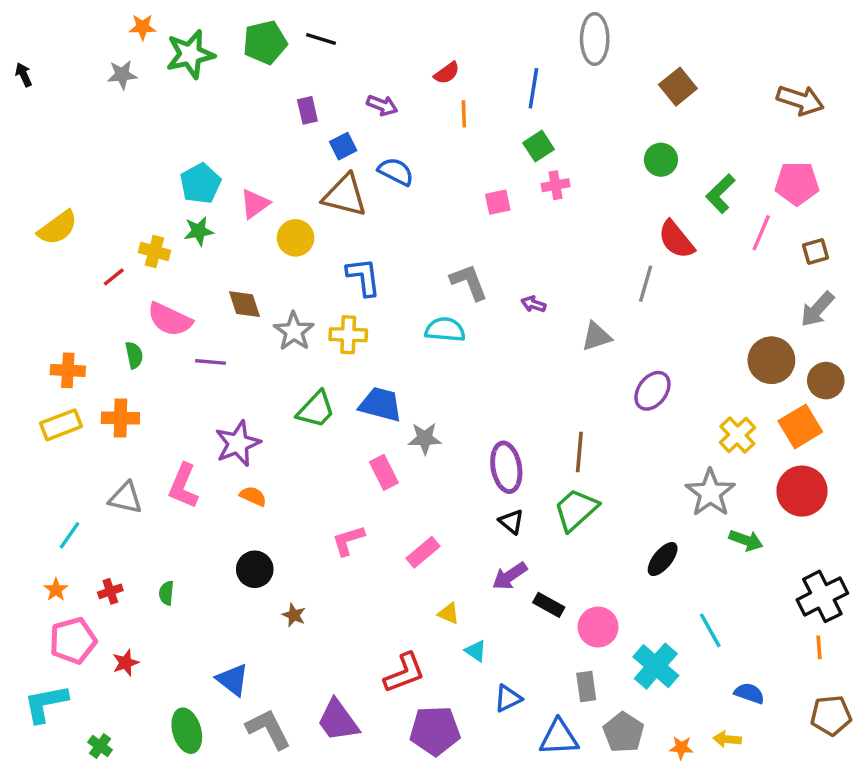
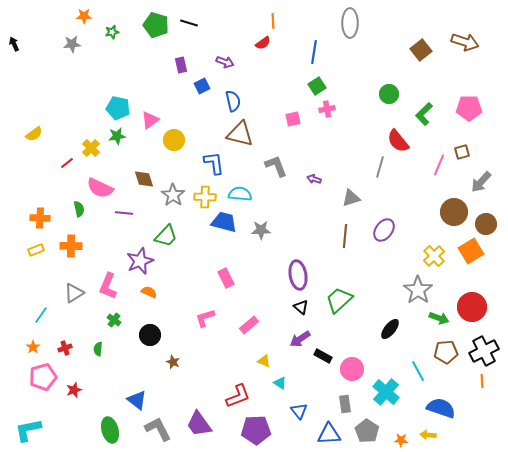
green pentagon: (265, 42) -> (156, 25), turned 30
green star: (190, 54) -> (112, 32), size x0.5
brown square: (678, 87) -> (421, 50), moved
brown arrow: (800, 100) -> (465, 42), moved
orange line: (464, 114) -> (273, 21), moved
blue semicircle: (396, 172) -> (233, 101), turned 50
cyan pentagon: (200, 183) -> (118, 108), turned -30
brown triangle: (345, 195) -> (240, 134), moved
yellow semicircle: (58, 228) -> (34, 134), size x0.7
pink line: (761, 233) -> (439, 165), moved
yellow cross: (154, 251) -> (91, 148), turned 30
brown square: (816, 251) -> (462, 152), moved
cyan semicircle: (445, 330) -> (240, 194), moved
blue trapezoid: (381, 404) -> (224, 222), moved
green trapezoid: (316, 409) -> (166, 236), moved
yellow rectangle: (61, 425) -> (36, 250), size x0.7
gray star: (425, 438) -> (261, 230), moved
brown line: (579, 452) -> (345, 236), moved
red circle: (802, 491) -> (472, 307), moved
gray triangle: (126, 498) -> (74, 293), turned -45
blue semicircle: (749, 693) -> (441, 408), size x1.6
blue triangle: (508, 698) -> (299, 411), turned -42
cyan L-shape: (46, 704) -> (28, 430), moved
brown pentagon: (831, 715) -> (446, 352), moved
green cross: (100, 746) -> (114, 320), moved

